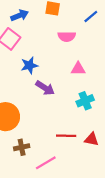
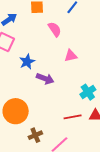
pink semicircle: (67, 37) -> (55, 29), turned -112
cyan cross: (85, 101) -> (88, 92), moved

